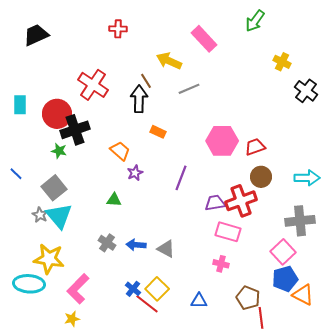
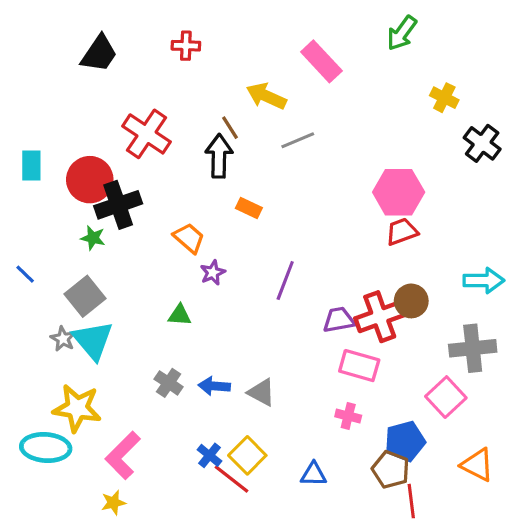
black trapezoid: (36, 35) -> (99, 54), moved, turned 148
pink hexagon: (222, 141) -> (399, 192), moved
brown circle: (261, 177) -> (411, 301), moved
blue pentagon: (285, 279) -> (405, 441), moved

